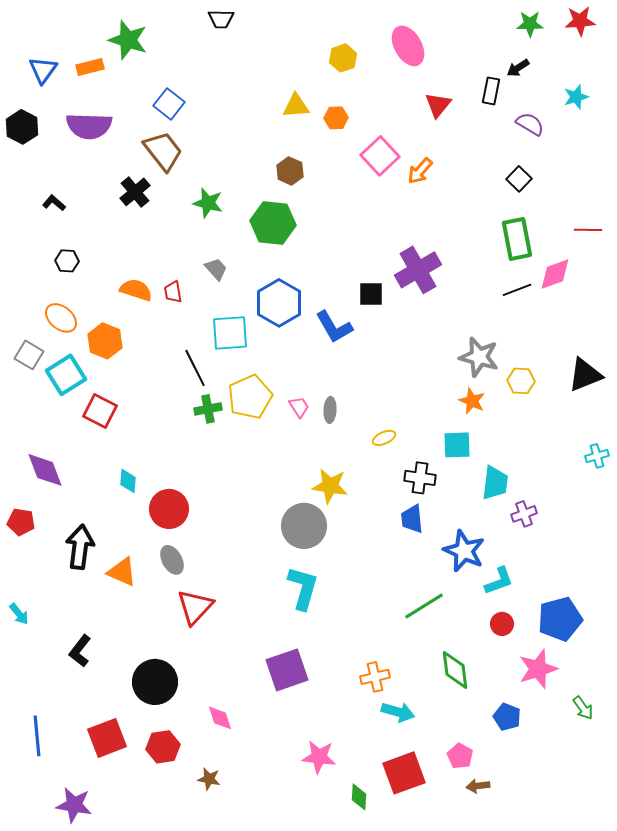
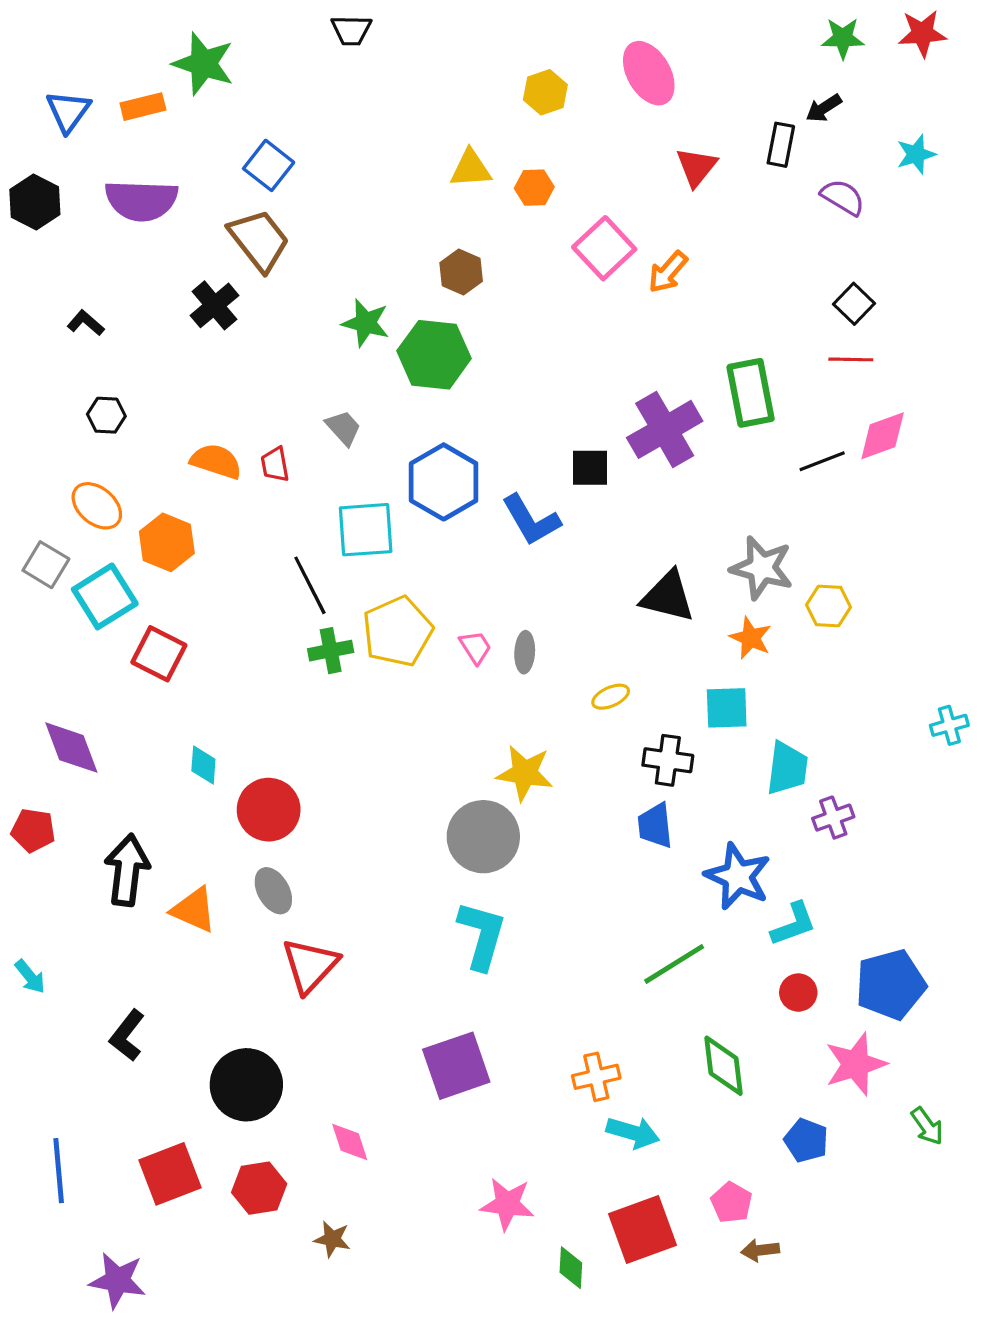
black square: (519, 179) -> (854, 304), moved
green star: (208, 203) -> (366, 323), moved
red line: (588, 230) -> (851, 359), moved
green rectangle: (517, 239) -> (751, 393), moved
black triangle: (585, 375) -> (668, 596), moved, turned 36

